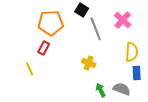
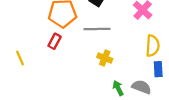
gray line: (96, 29) -> (97, 29), moved, turned -70
yellow line: (30, 69) -> (20, 58), moved

